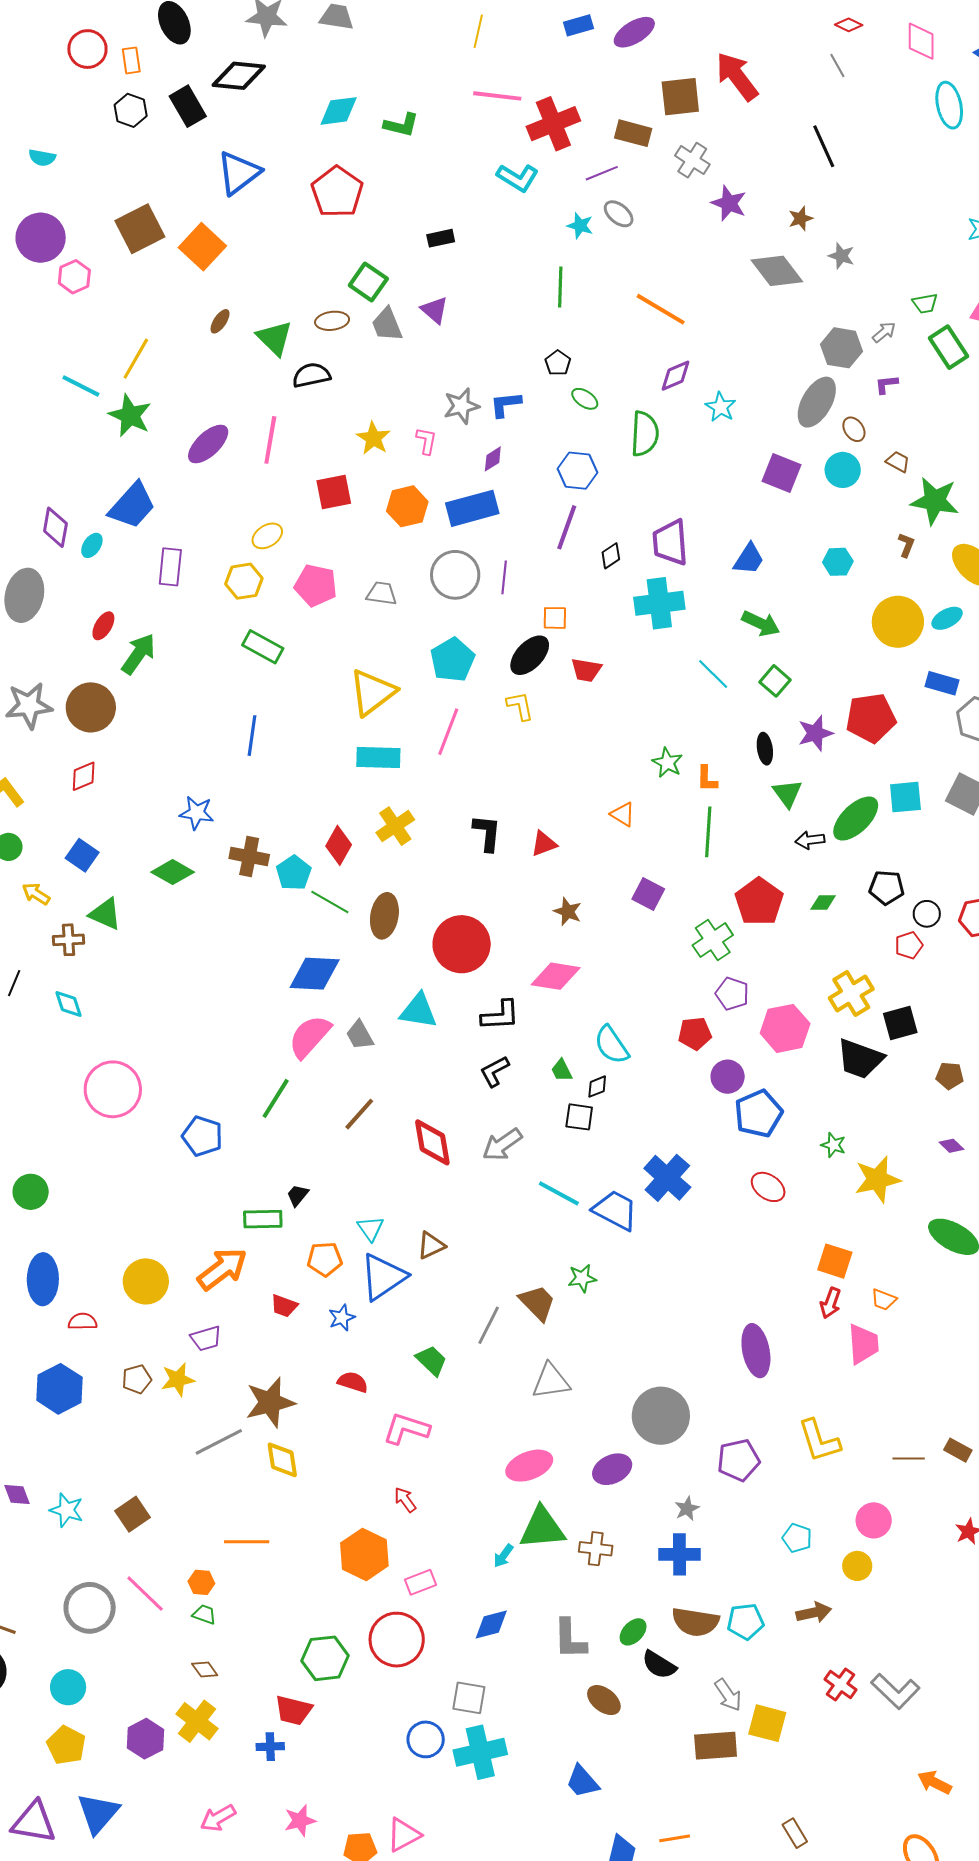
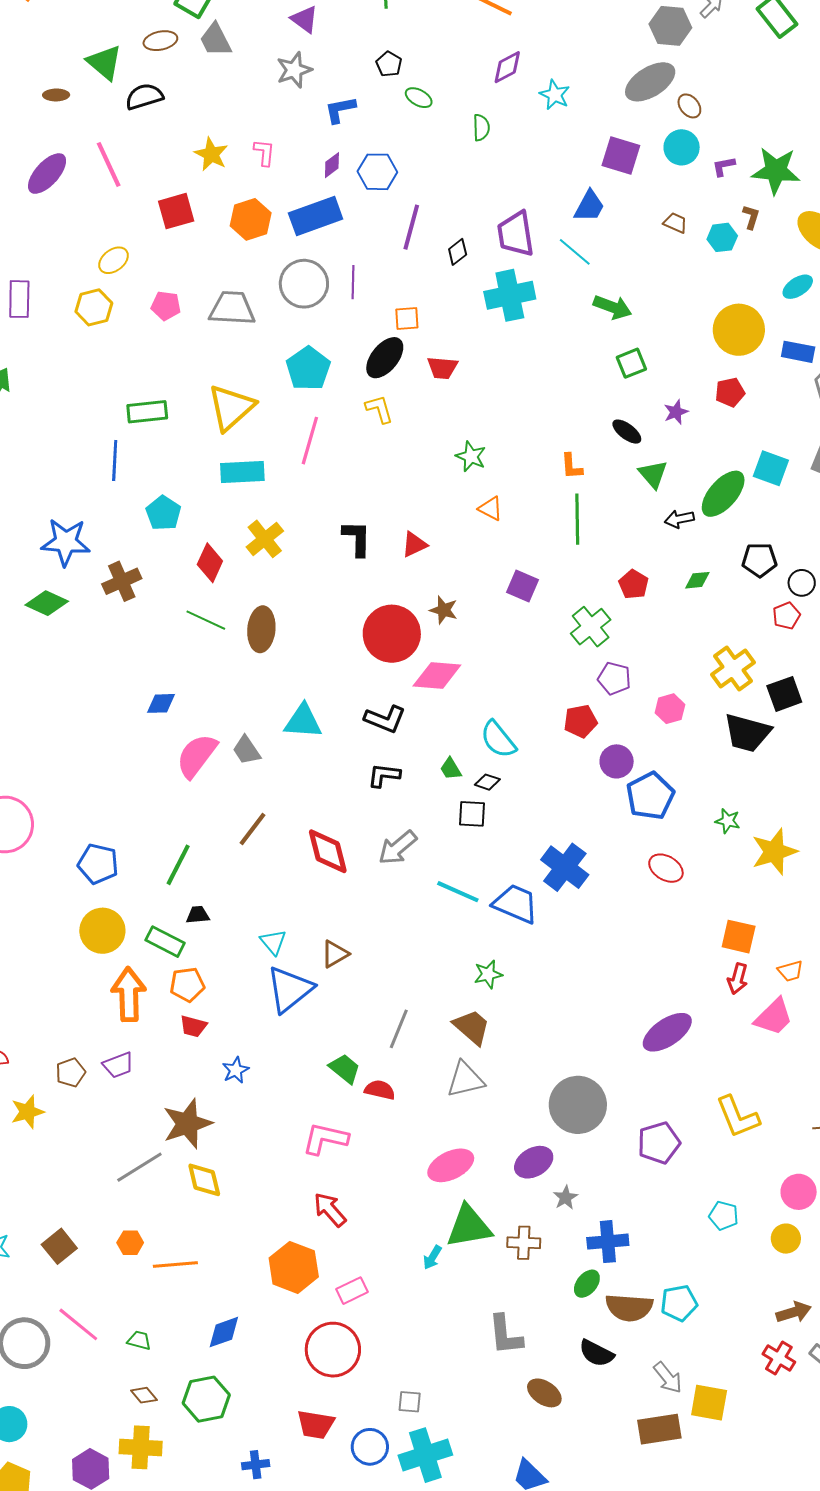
purple triangle: (434, 310) -> (305, 19), moved
brown ellipse: (220, 321) -> (56, 95), moved, turned 60
purple L-shape: (886, 384) -> (724, 166), moved
gray ellipse: (817, 402) -> (650, 82), turned 33
gray star: (461, 406) -> (294, 70), moved
green semicircle: (645, 434) -> (481, 128), size x0.6
pink line: (270, 440) -> (109, 164), turned -30
brown trapezoid: (898, 462) -> (675, 223), moved
blue hexagon: (577, 471) -> (377, 172), moved
blue trapezoid: (749, 559) -> (589, 206), moved
cyan hexagon: (838, 562) -> (722, 237), moved
pink pentagon: (316, 585) -> (166, 306), size x0.7
gray trapezoid: (382, 594) -> (232, 308), size x1.5
yellow circle: (898, 622) -> (739, 330), moved
green rectangle: (263, 647) -> (147, 412), moved, turned -30
cyan line: (713, 674) -> (575, 252), moved
green square: (775, 681) -> (631, 363), turned 32
red pentagon: (871, 718) -> (730, 392), size x0.6
purple star: (815, 733) -> (676, 412), size x0.7
black ellipse: (765, 749) -> (627, 432), turned -40
green star: (667, 763) -> (471, 456), moved
cyan square: (905, 797) -> (771, 468), turned 30
blue star: (197, 813) -> (66, 542), size x1.4
brown cross: (249, 856) -> (122, 581), turned -30
cyan pentagon: (294, 873) -> (163, 513), moved
red pentagon: (759, 902) -> (634, 584), size x0.6
red circle: (462, 944) -> (392, 634), moved
blue diamond: (315, 974) -> (161, 703), moved, size x0.6
black L-shape: (500, 1015) -> (385, 719), turned 30
pink hexagon: (785, 1028) -> (670, 709), size x0.6
black L-shape: (495, 1071) -> (384, 775), turned 40
black diamond: (597, 1087) -> (487, 782), turned 45
green line: (276, 1098) -> (178, 865), moved
black trapezoid: (298, 1195) -> (198, 915), turned 50
green rectangle: (263, 1219) -> (165, 942), turned 33
orange pentagon: (325, 1259) -> (187, 984), moved
orange arrow: (222, 1269) -> (129, 994), turned -50
yellow circle: (146, 1281) -> (102, 931), moved
orange trapezoid: (884, 1300) -> (790, 971), turned -32
brown trapezoid: (537, 1303) -> (472, 1027), moved
blue star: (342, 1318) -> (236, 1070), moved
pink trapezoid: (863, 1344) -> (774, 1017), turned 54
purple ellipse: (756, 1351) -> (667, 1032), turned 72
brown pentagon: (137, 1379) -> (71, 1072), moved
yellow star: (178, 1380) -> (27, 1112), moved
red semicircle: (353, 1382) -> (380, 1090), moved
red arrow: (405, 1500) -> (330, 1210), size x1.4
gray star: (687, 1509) -> (566, 1198), moved
orange hexagon: (201, 1582) -> (130, 1243), moved
brown arrow: (814, 1613) -> (794, 1312), moved
blue diamond: (491, 1624) -> (224, 1332), moved
green ellipse: (633, 1632) -> (587, 1284), moved
green hexagon: (325, 1658) -> (206, 1399), moved
gray square: (469, 1698) -> (410, 1402), size x0.7
red trapezoid: (293, 1710) -> (316, 1425), moved
yellow cross: (197, 1721) -> (141, 1447), turned -30
blue cross: (270, 1747) -> (256, 1465), moved

